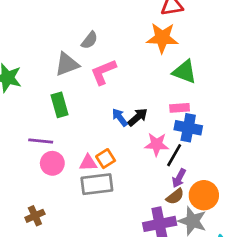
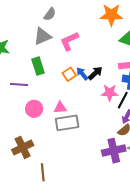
gray semicircle: (89, 40) -> (50, 14), moved
purple line: (41, 141) -> (19, 84), moved
orange square: (106, 159) -> (69, 74), moved
brown cross: (35, 216) -> (23, 147), size x1.5

